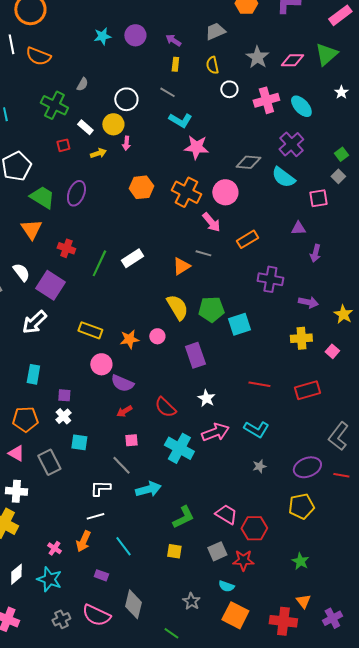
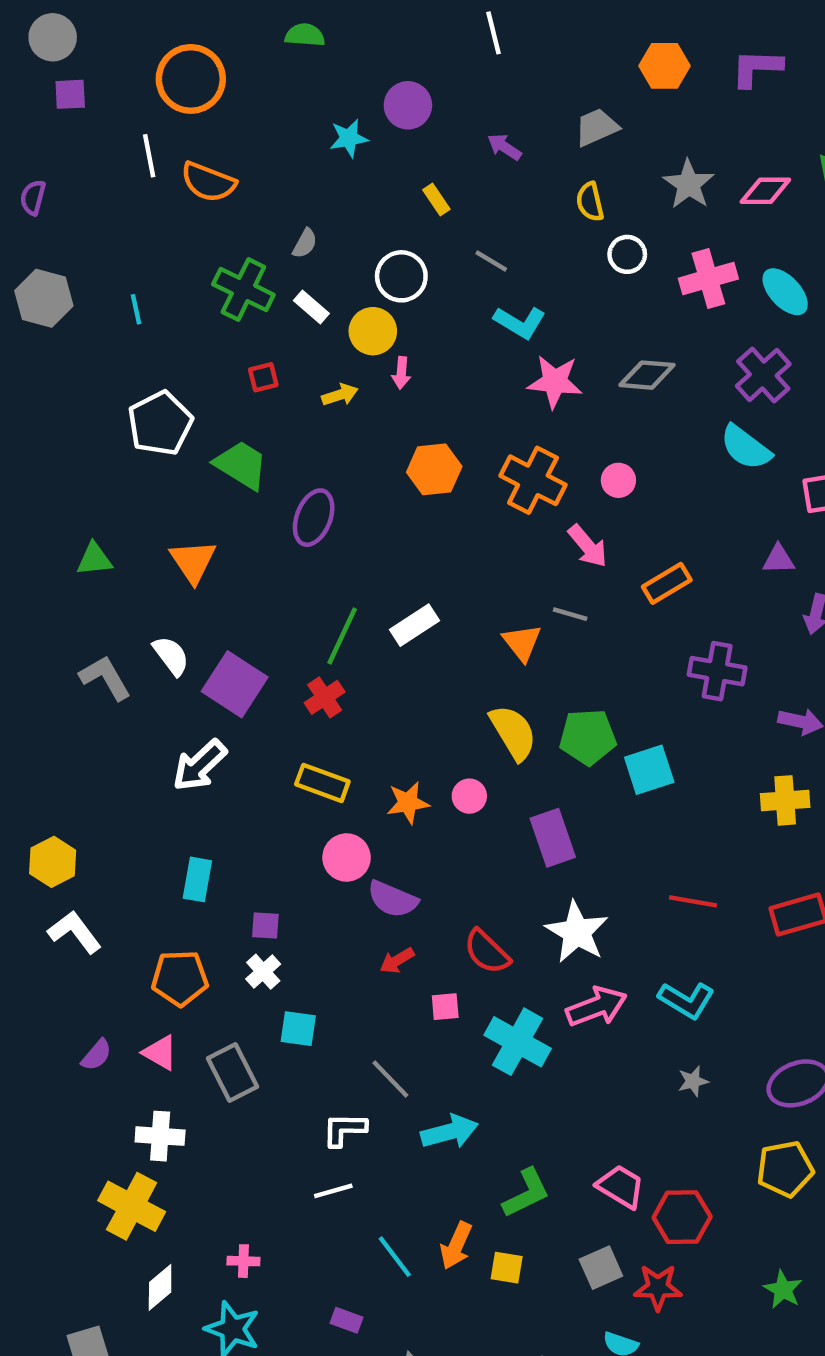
purple circle: (135, 35) -> (408, 105), moved
yellow rectangle: (175, 64) -> (436, 200), moved, turned -40
white rectangle: (85, 127) -> (311, 307), moved
gray diamond: (248, 162) -> (647, 375), moved
pink circle: (225, 192) -> (618, 480), size x0.6
purple ellipse: (76, 193) -> (314, 518), moved
green trapezoid: (42, 197) -> (241, 465), moved
red cross: (66, 248) -> (325, 697), moved, turned 36
orange triangle: (181, 266) -> (522, 643), turned -36
white star: (206, 398) -> (577, 932), size x1.6
pink square: (131, 440) -> (445, 1007), moved
orange arrow: (83, 541) -> (456, 1246), moved
pink cross: (54, 548) -> (243, 1261), turned -32
white diamond: (16, 574) -> (160, 1287), moved

